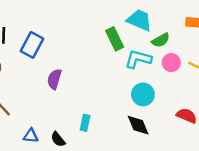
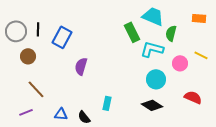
green semicircle: (161, 40) -> (171, 33), turned 133
pink circle: (171, 63) -> (180, 63), moved
black diamond: (138, 125) -> (152, 105), turned -35

